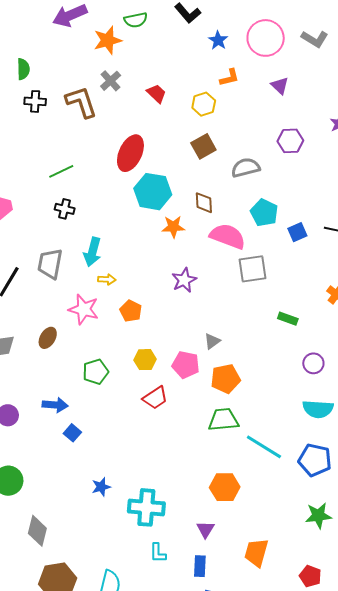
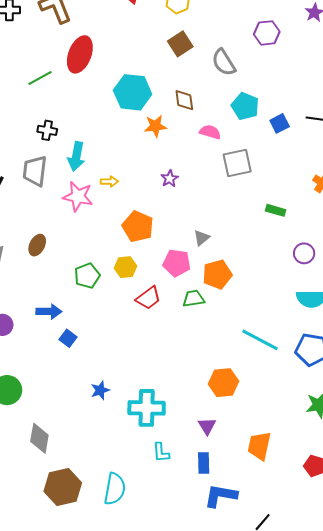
red ellipse: (130, 153) -> (80, 54), moved
gray semicircle: (246, 168) -> (224, 62), turned -104
black cross: (65, 209) -> (47, 130), moved
pink semicircle: (228, 236) -> (210, 132), size x0.6
yellow arrow: (107, 279) -> (109, 182), moved
purple star: (184, 280) -> (170, 179), size x0.7
pink star: (84, 309) -> (78, 196), moved
orange pentagon: (131, 311) -> (138, 227), moved, size x1.4
yellow hexagon: (145, 360) -> (125, 267), moved
green trapezoid: (223, 420) -> (193, 299), moved, size x0.7

